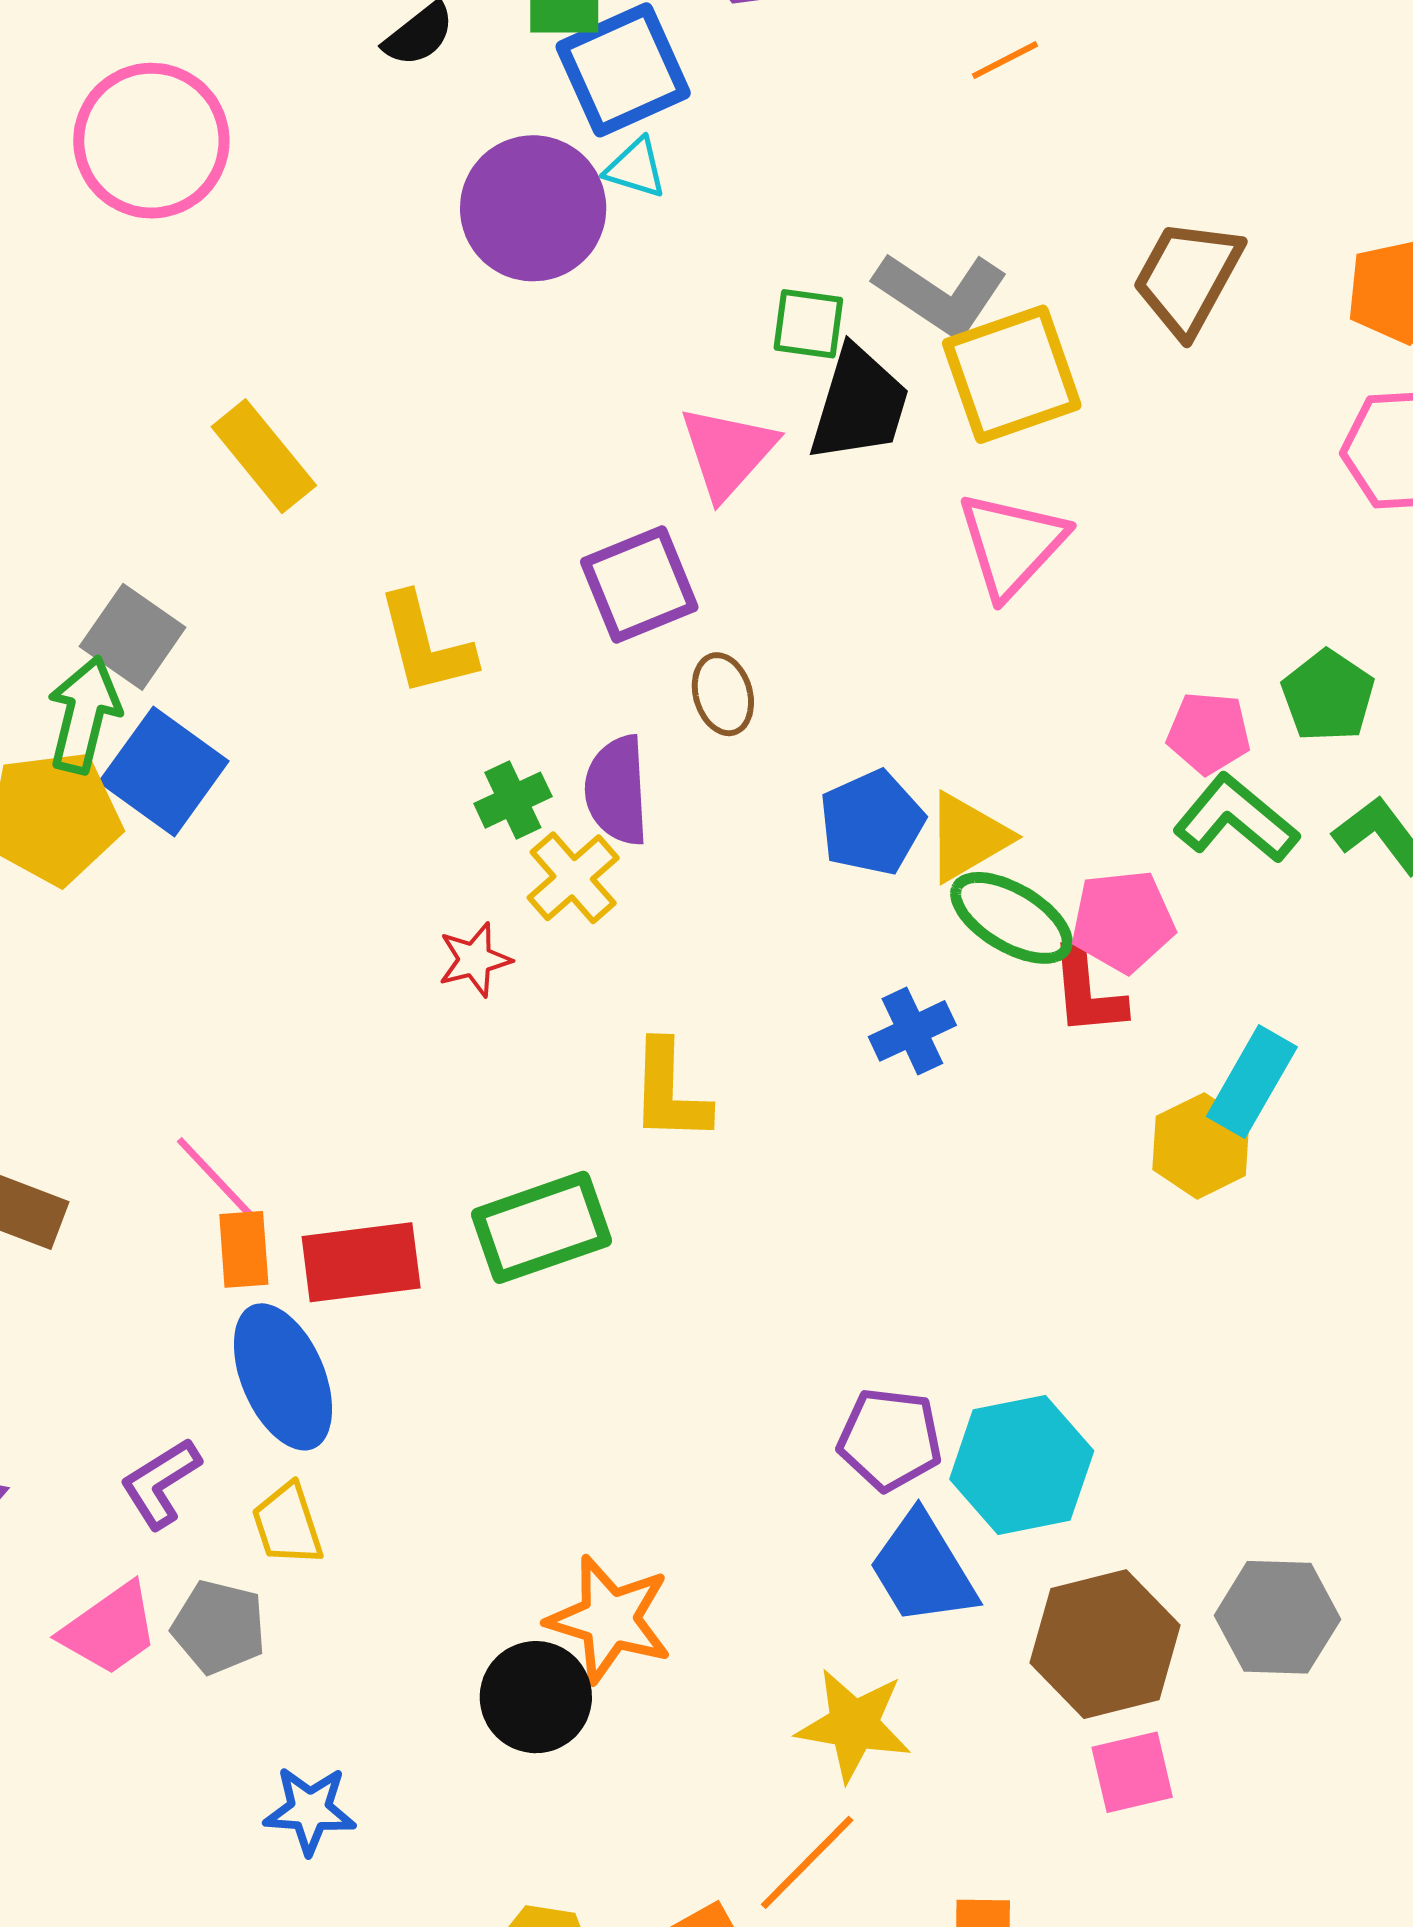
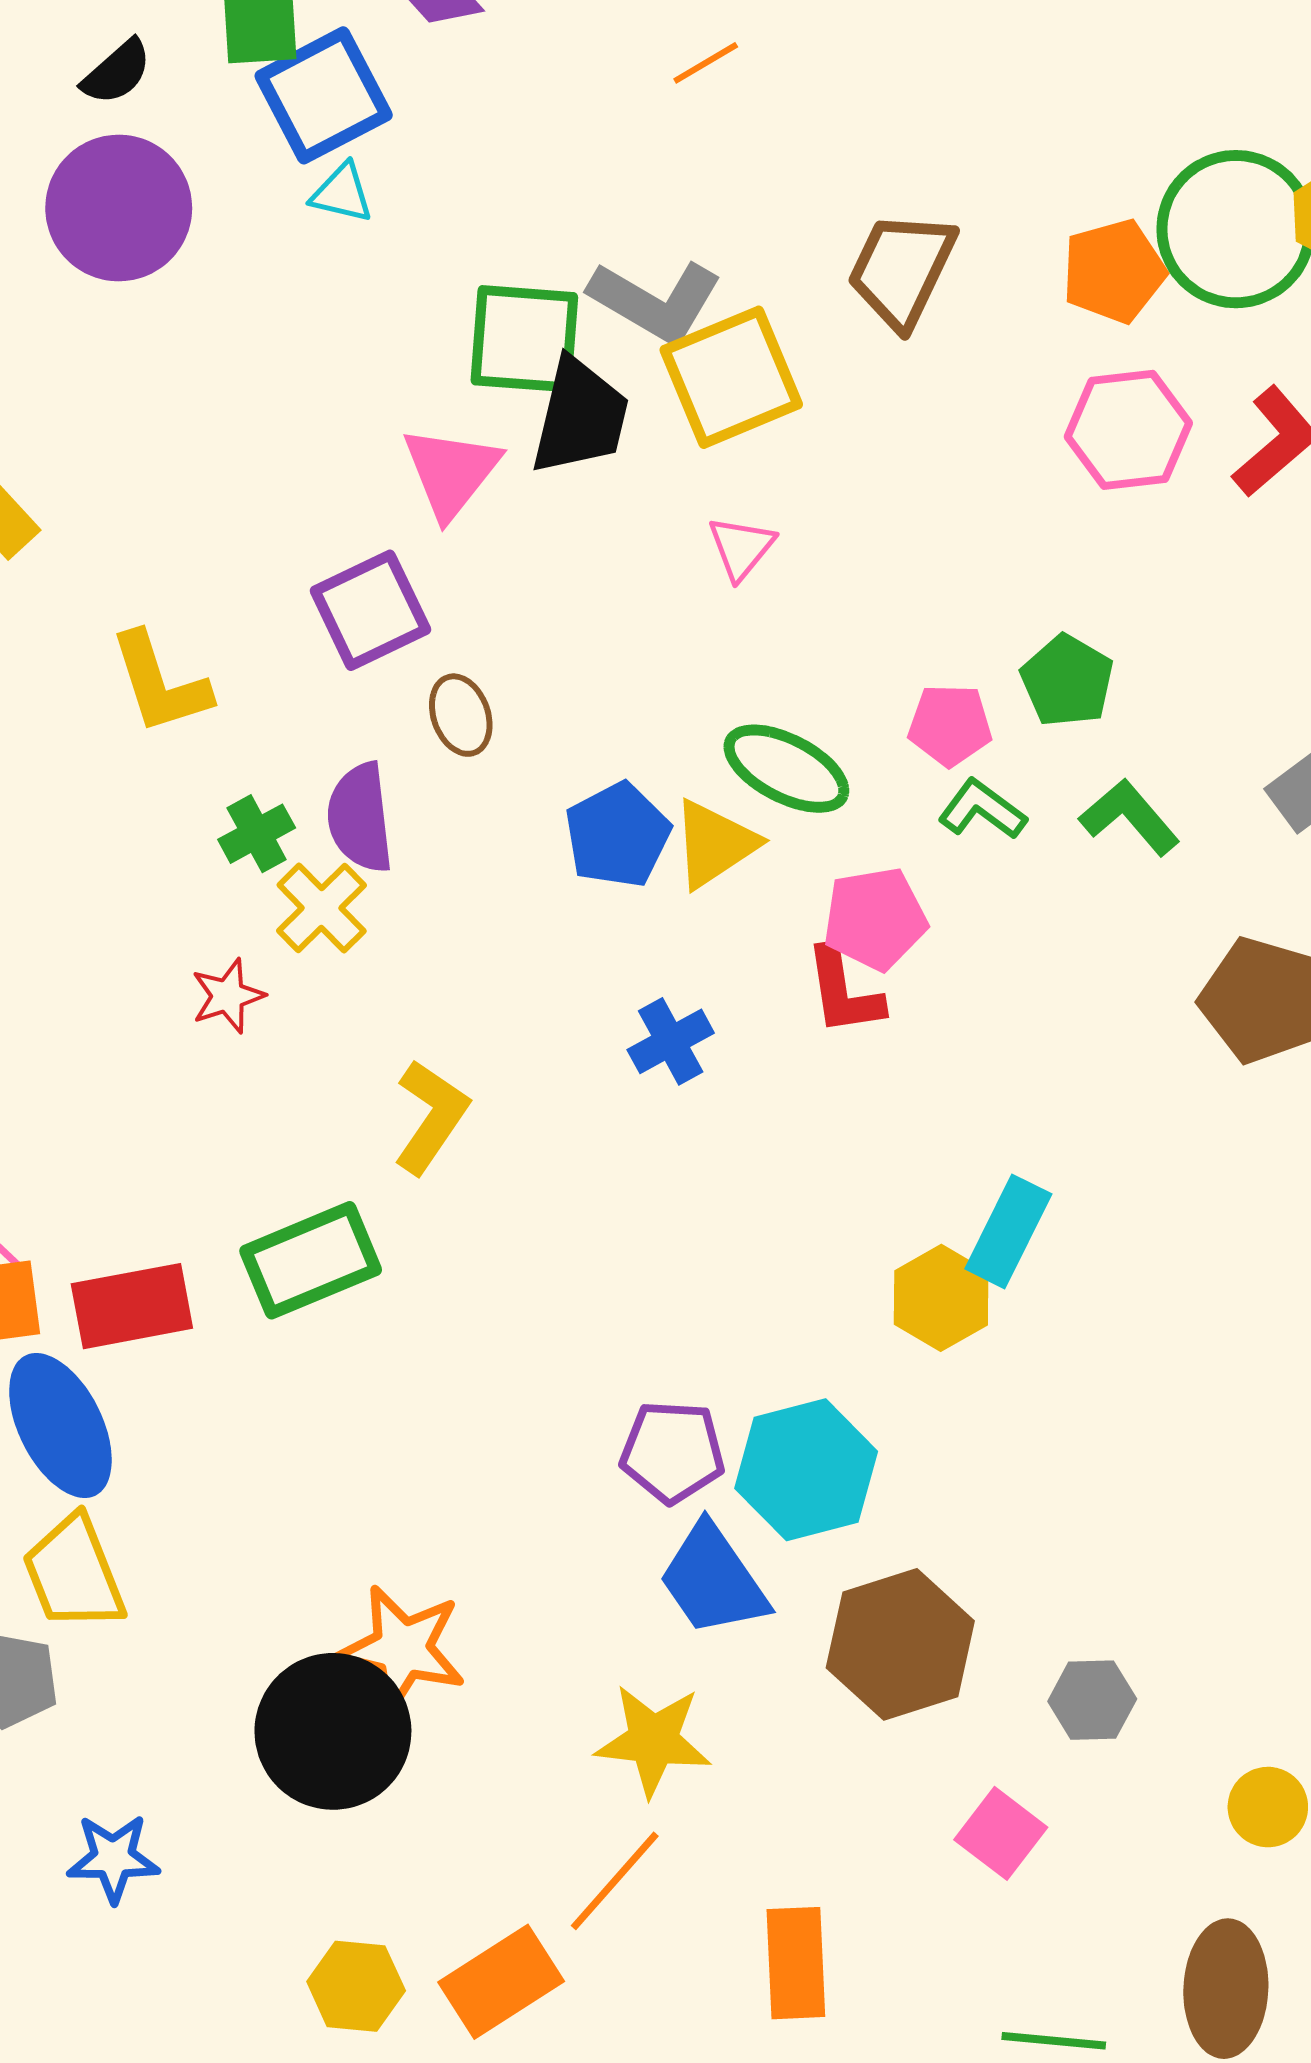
purple circle: (533, 208) -> (119, 208), moved
green square: (808, 324) -> (524, 339), size x1.6
pink triangle: (1012, 544) -> (741, 548), size x0.6
green L-shape: (1236, 819) -> (982, 809), size x0.7
green ellipse: (1011, 918) -> (786, 769), moved
cyan rectangle: (1252, 1082) -> (1008, 1231), moved
yellow L-shape: (669, 1092) -> (431, 1117), turned -144
yellow hexagon: (1201, 1146) -> (941, 1298), moved
yellow trapezoid: (288, 1524) -> (74, 1573), size x1.4
gray hexagon: (1277, 1617) -> (1092, 1700), moved, size x0.7
black circle: (536, 1697) -> (333, 1731), size x1.4
pink square: (1132, 1772) -> (1001, 1833), moved, turned -36

